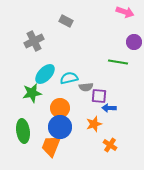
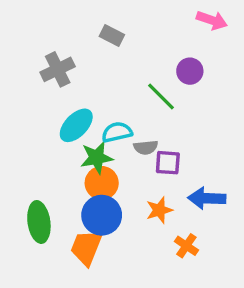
purple circle: (134, 42) -> (190, 71), moved
green line: (118, 62) -> (161, 97), moved, turned 36
green star: (32, 93) -> (97, 158), moved
blue arrow: (109, 108) -> (207, 198), moved, size x1.5

